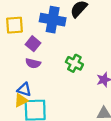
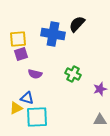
purple square: (33, 44) -> (21, 54), moved, turned 32
yellow triangle: (21, 100) -> (16, 108), moved

